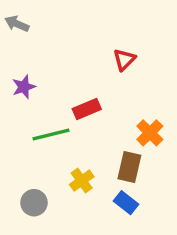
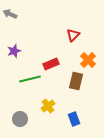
orange cross: (150, 133) -> (88, 60), moved
brown rectangle: (129, 167) -> (76, 81), moved
blue rectangle: (126, 203) -> (74, 119), turned 32

